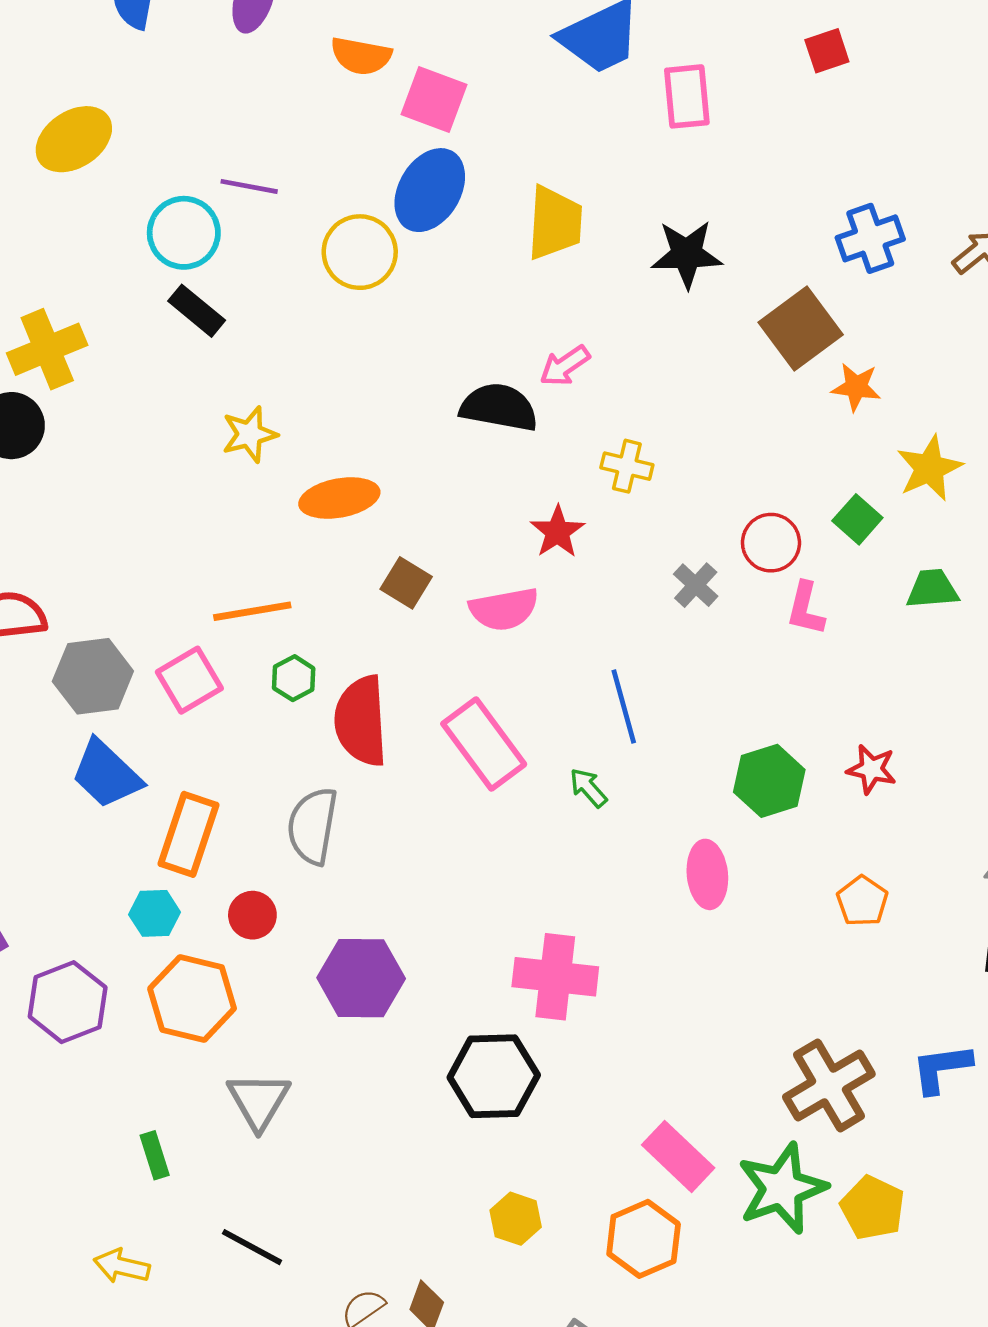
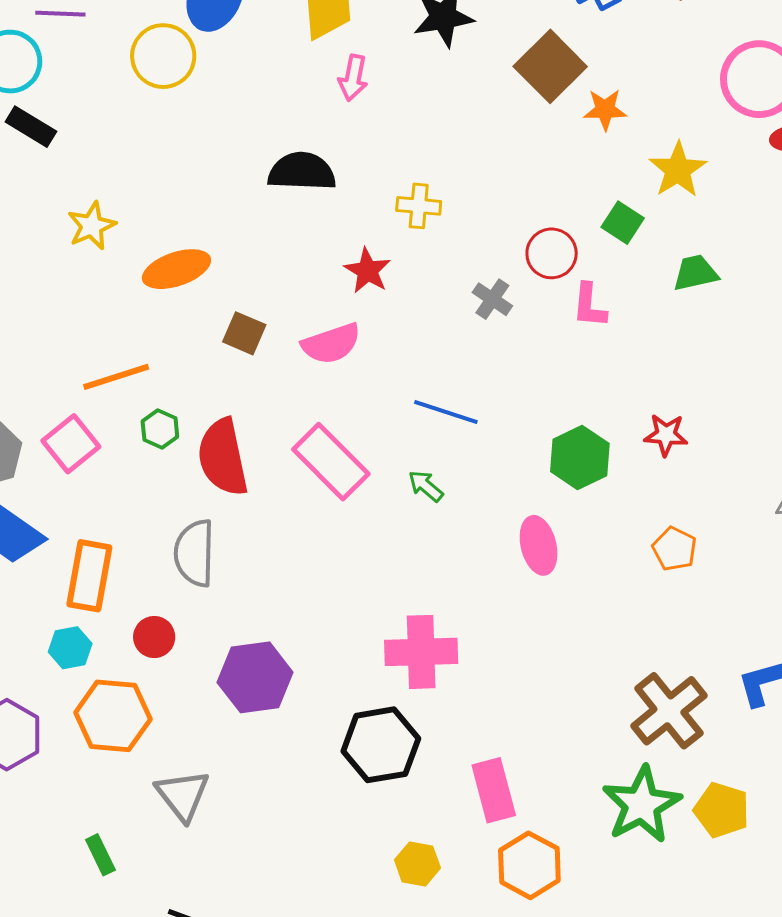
pink arrow: (565, 366) -> (353, 78), moved, turned -36
blue line: (624, 706) -> (446, 412), turned -48
pink rectangle: (678, 1156) -> (494, 790), moved, turned 40

